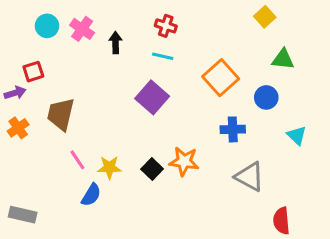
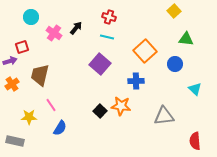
pink cross: (82, 29) -> (54, 33), moved
black arrow: (116, 43) -> (76, 28), turned 40
blue cross: (233, 129) -> (136, 81), moved
yellow star: (109, 167) -> (29, 117), moved
gray triangle: (249, 177) -> (164, 116), turned -35
red semicircle: (281, 221) -> (195, 141), moved

